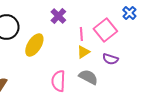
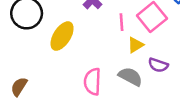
yellow triangle: (83, 52) -> (135, 45), moved
purple semicircle: (110, 59) -> (158, 65), moved

